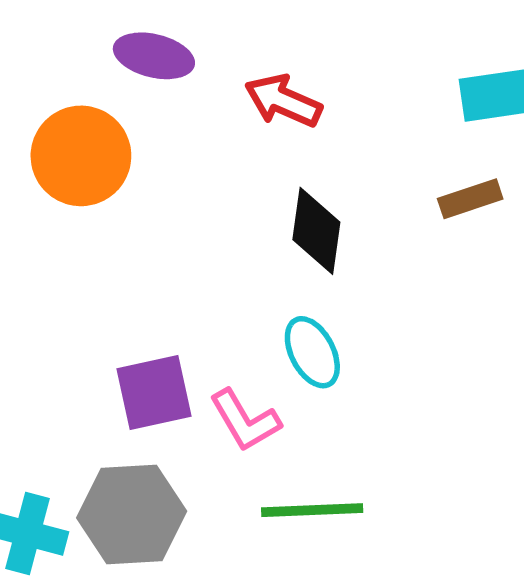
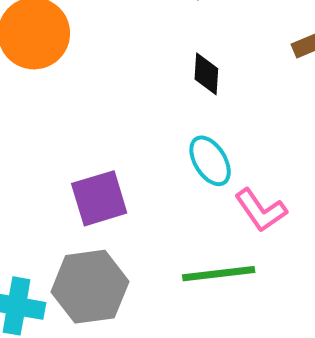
black diamond: (316, 231) -> (206, 74), size x0.7
pink L-shape: (245, 420) -> (261, 210), moved

